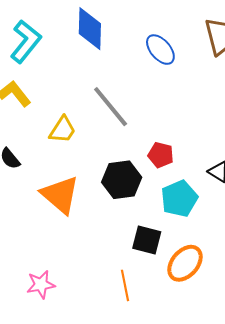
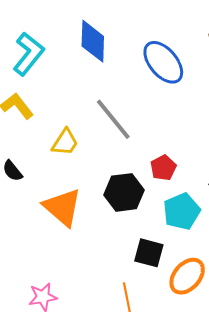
blue ellipse: (160, 50) -> (163, 62), size x1.4
red pentagon: (161, 155) -> (163, 168), turned 30

